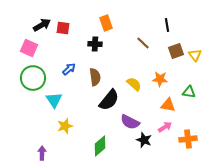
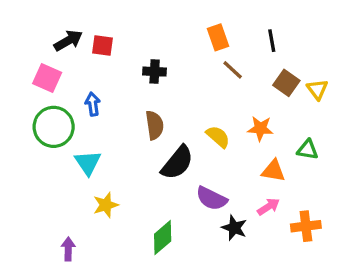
orange rectangle: (106, 23) -> (218, 37), moved
brown square: (176, 51) -> (286, 83), turned -35
blue arrow: (69, 69) -> (93, 104), moved, turned -56

